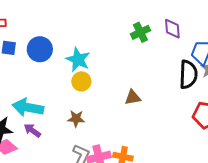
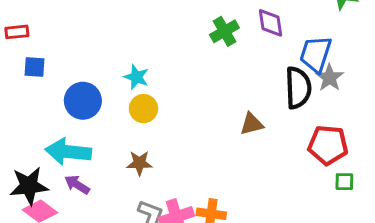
blue circle: (40, 49) -> (83, 101), moved
cyan star: (78, 60) -> (136, 77), size x0.7
brown triangle: (133, 97) -> (252, 124), moved

